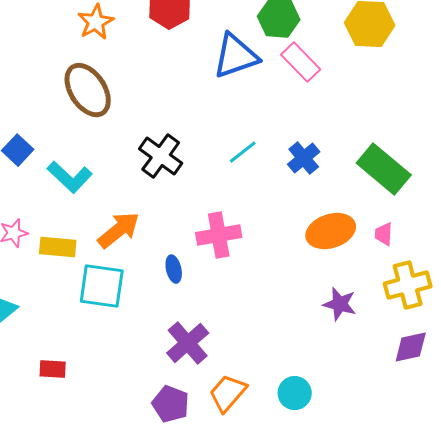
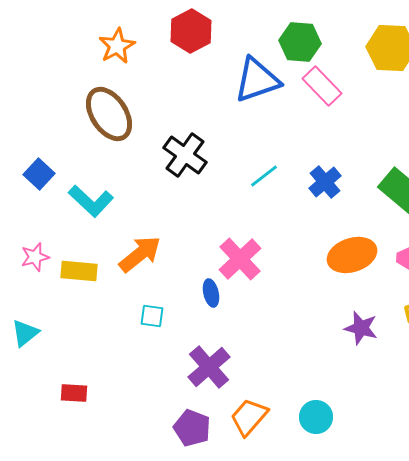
black cross: (161, 156) -> (185, 155), moved
pink cross: (219, 235) -> (240, 259), turned -33
blue ellipse: (174, 269) -> (211, 293), moved
cyan square: (102, 286) -> (152, 316), moved, size x0.5

